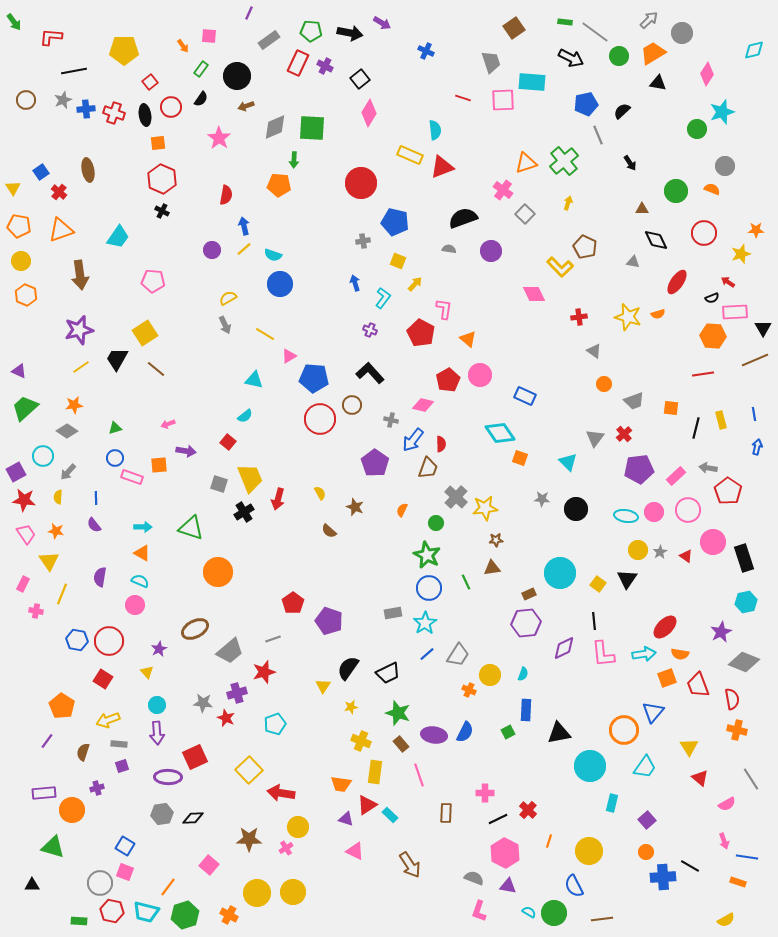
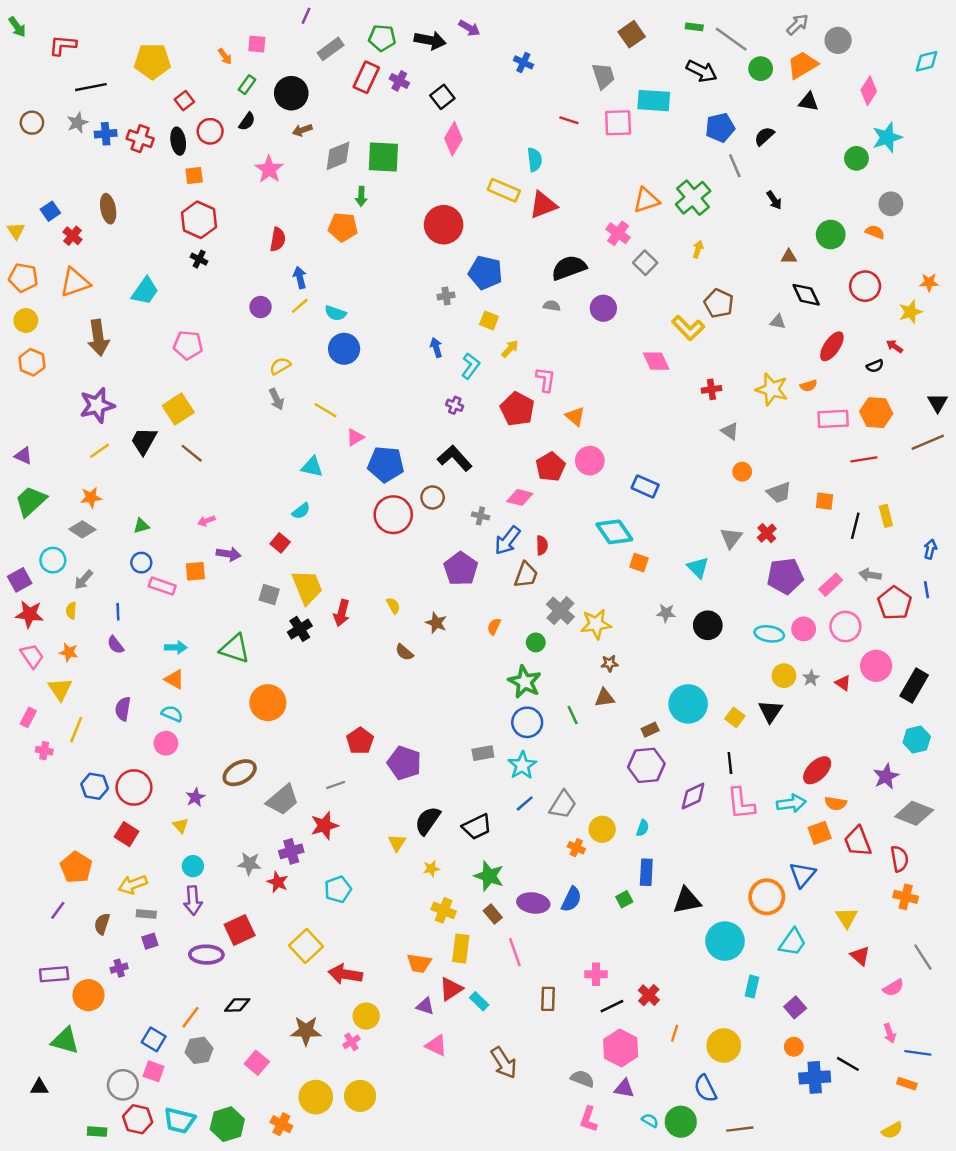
pink rectangle: (735, 312) -> (833, 419), moved
blue line: (754, 414) -> (927, 590), moved
black rectangle: (744, 558) -> (914, 685), turned 48
gray hexagon: (162, 814) -> (199, 1050), moved
orange line: (168, 887) -> (190, 1017), moved

